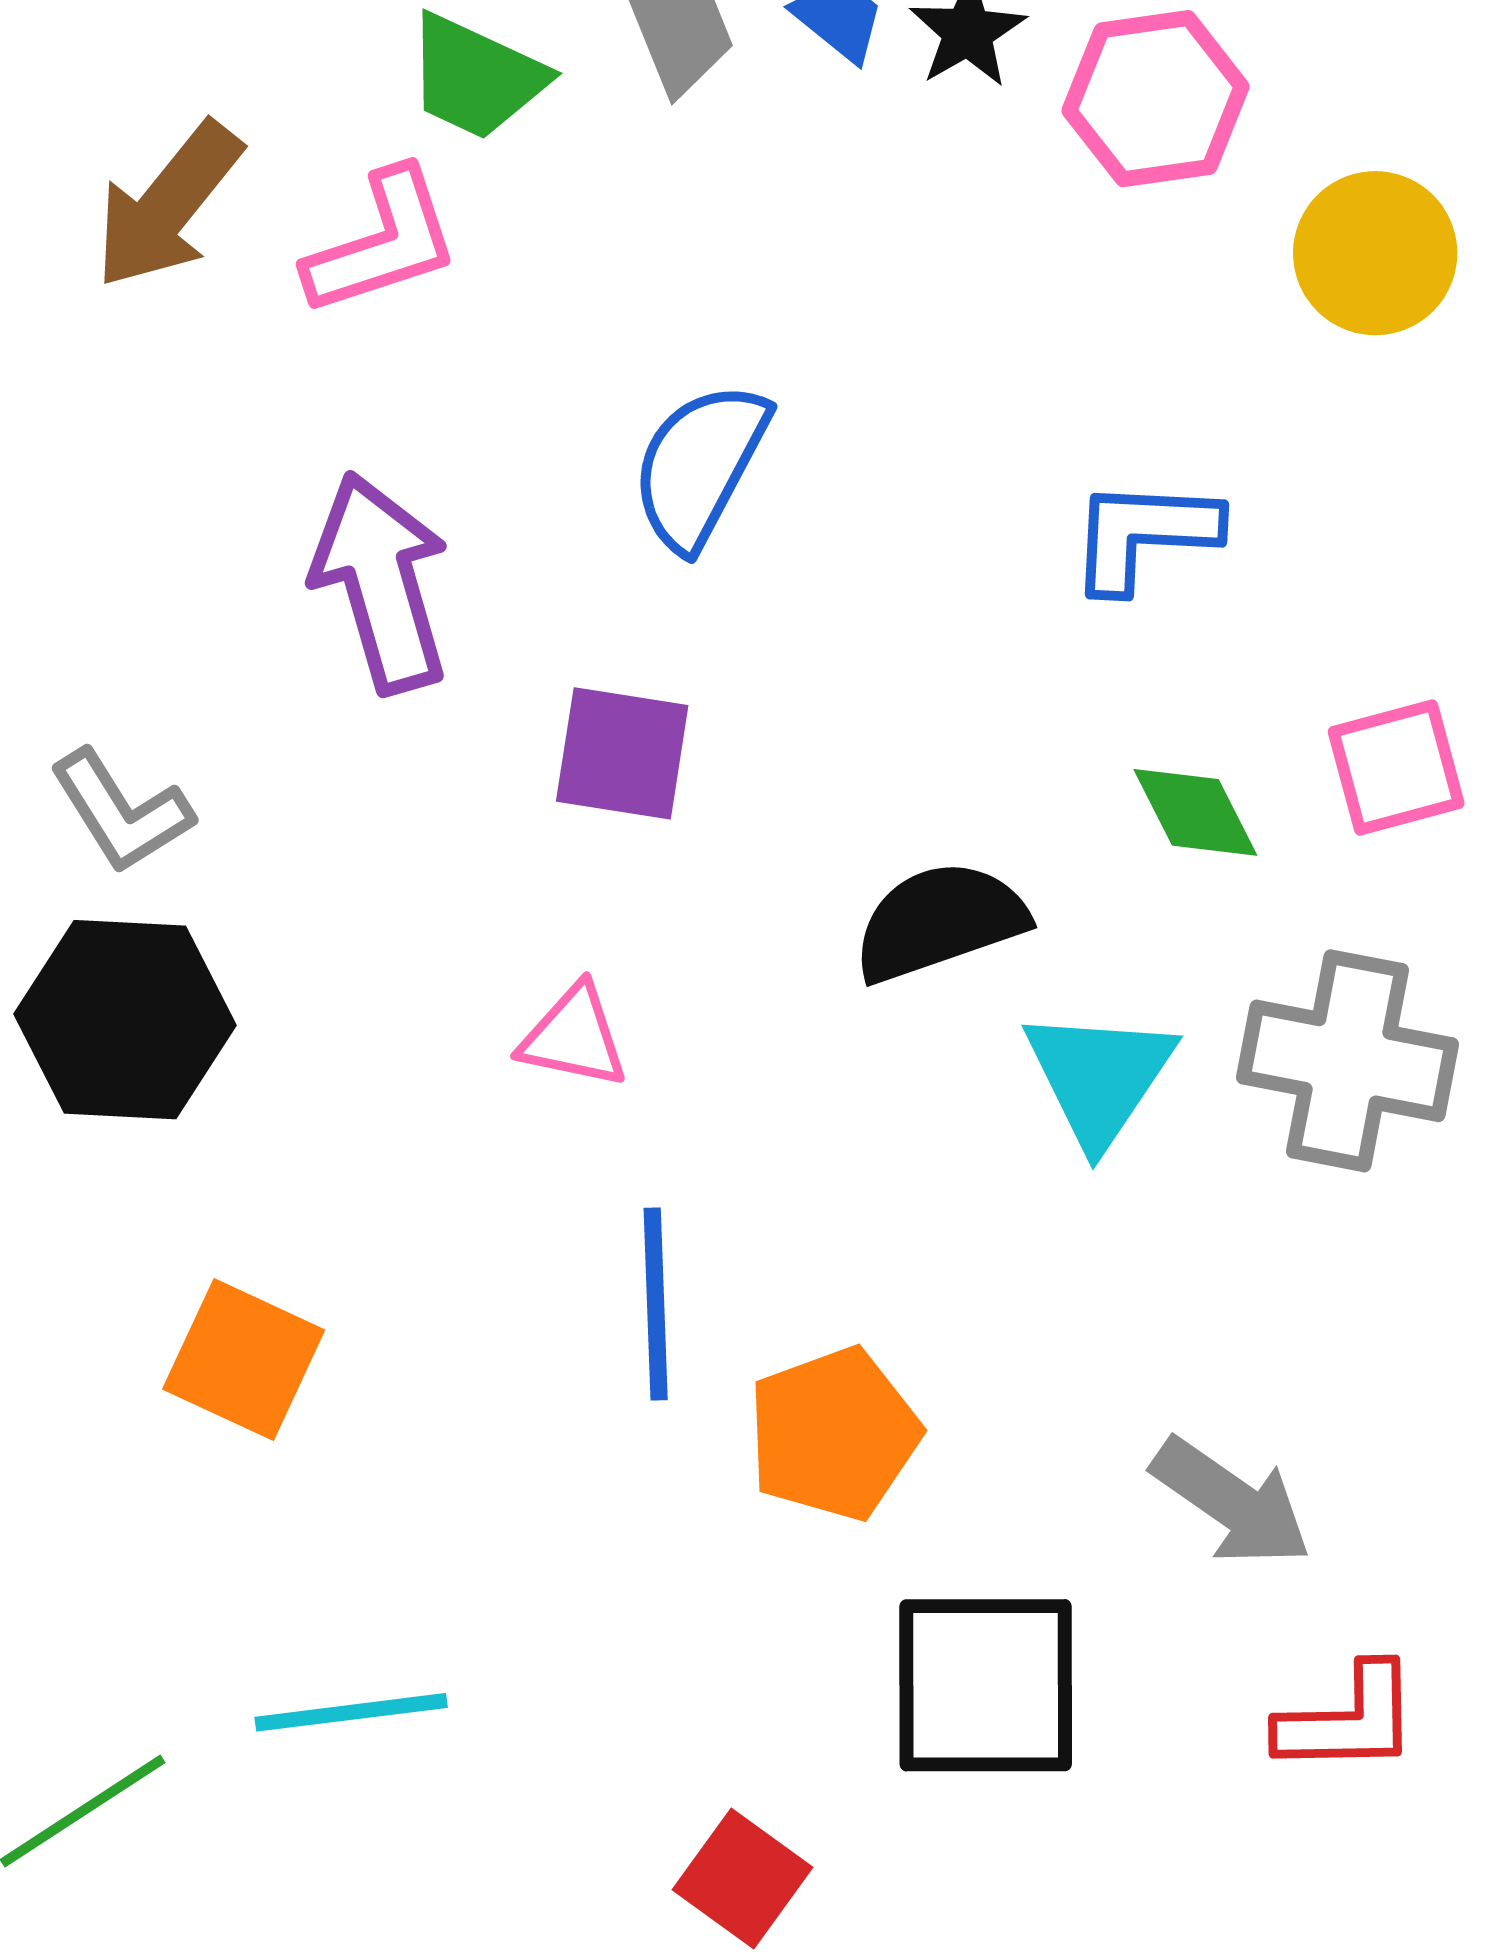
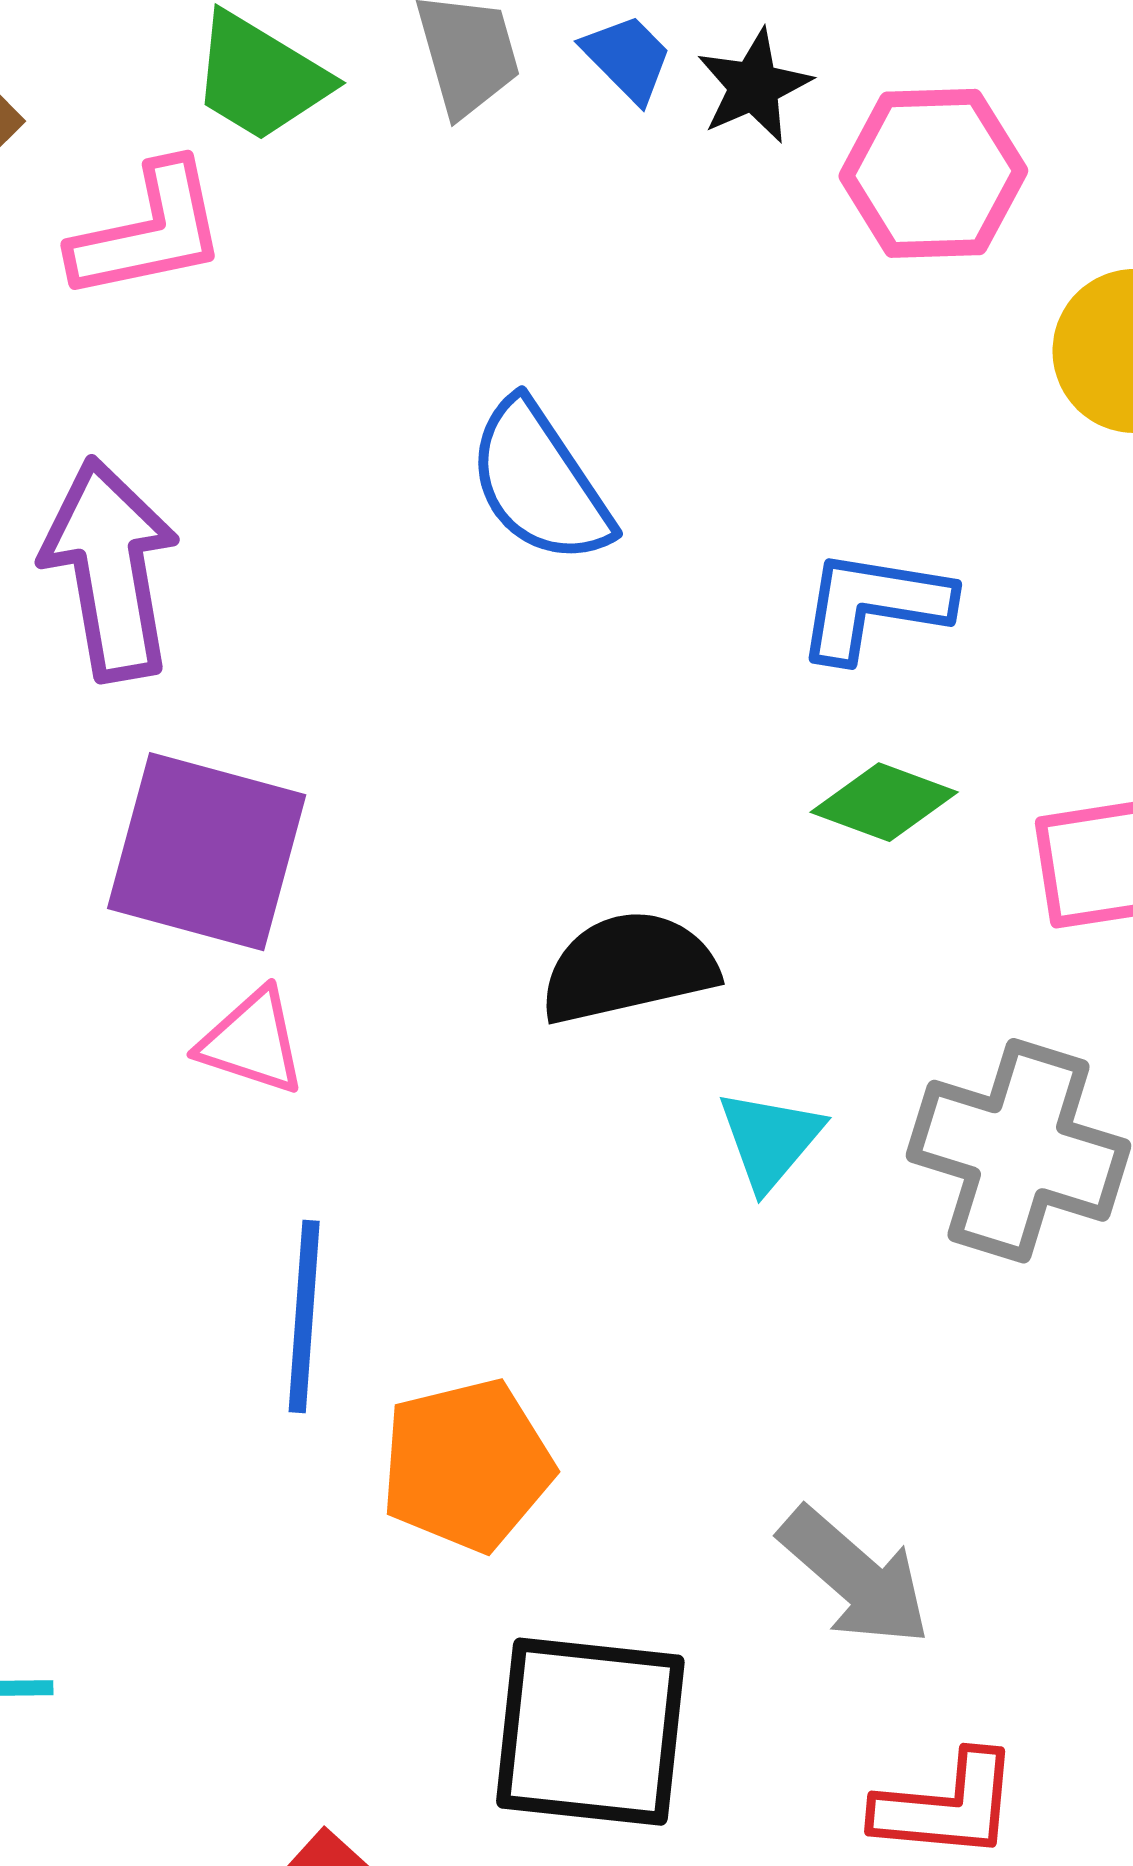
blue semicircle: (700, 466) -> (539, 482), moved, turned -68
purple square: (622, 753) -> (207, 852), moved, size x1.4
green diamond: (1195, 812) -> (884, 802), moved, turned -49
cyan triangle: (1099, 1077) -> (770, 1139), size x0.7

